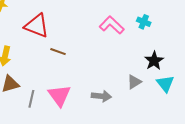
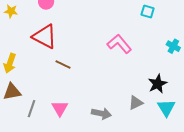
cyan cross: (144, 22) -> (173, 46), moved
pink triangle: (59, 96) -> (60, 108), size x0.7

